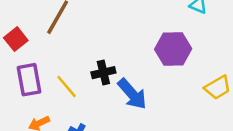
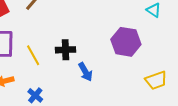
blue arrow: (132, 94) -> (85, 72), size x0.7

